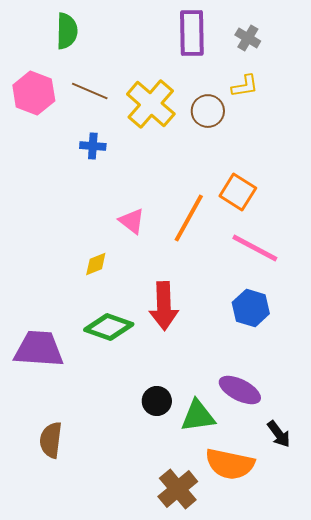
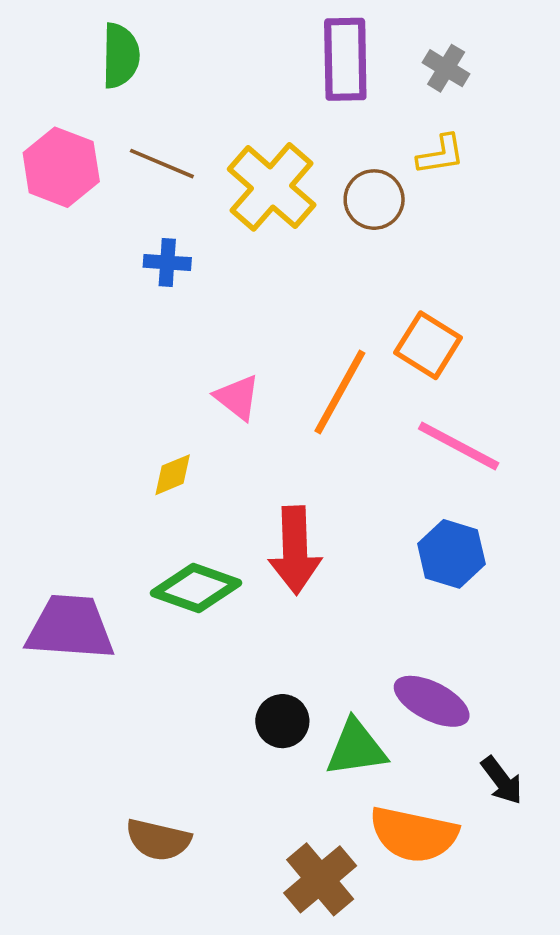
brown semicircle: (51, 440) -> (158, 840), moved, turned -84

